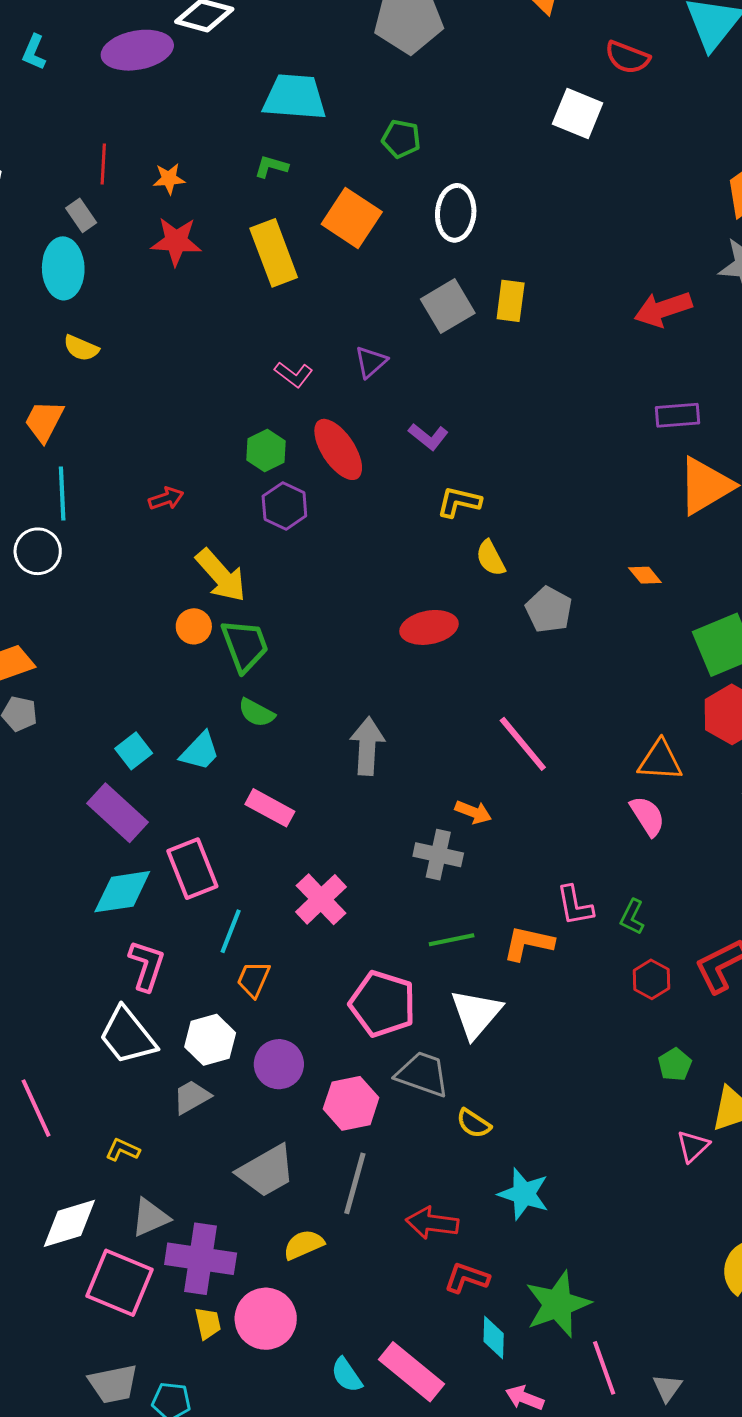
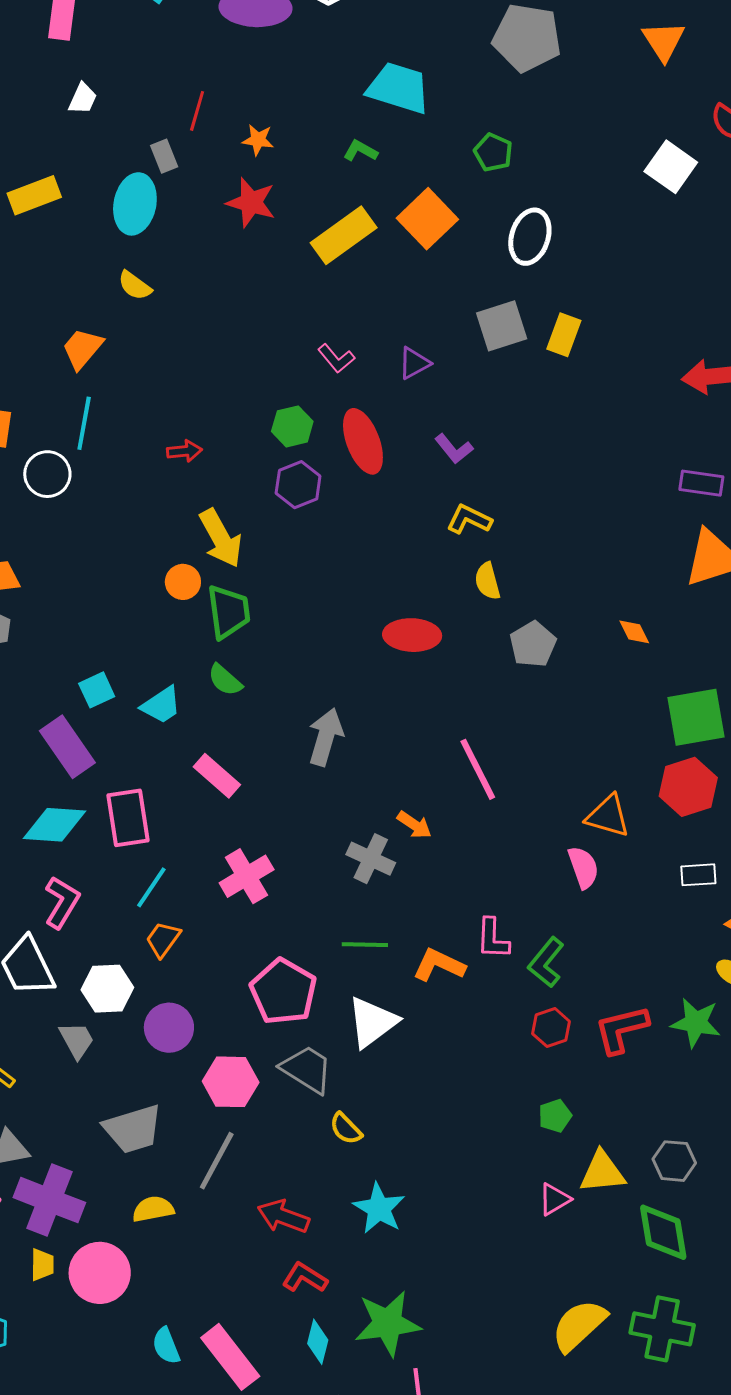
yellow rectangle: (274, 253) -> (344, 235), turned 62
green L-shape: (632, 917) -> (546, 962), size x1.4
gray trapezoid: (192, 1097) -> (77, 1040), turned 78

